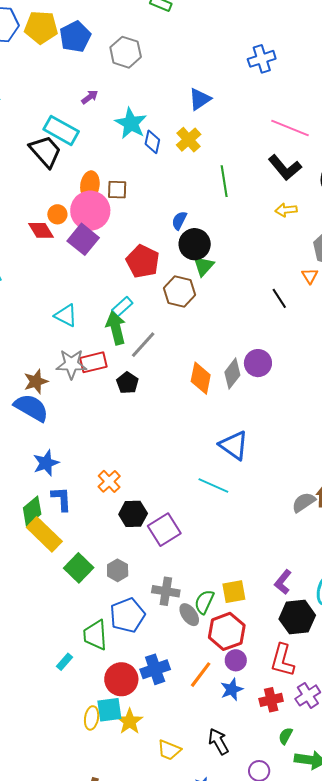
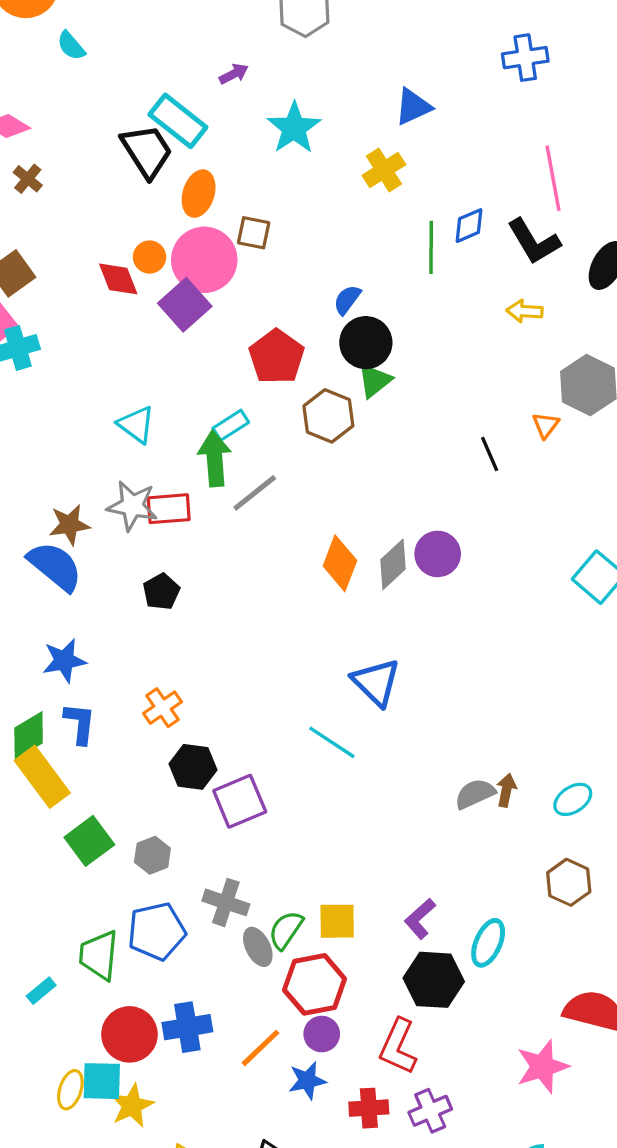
pink line: (290, 128) -> (553, 178), turned 48
blue diamond: (152, 142) -> (469, 226), moved, turned 45
orange ellipse: (90, 185) -> (199, 194), moved
black pentagon: (127, 383) -> (161, 592), moved

